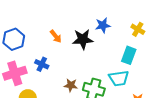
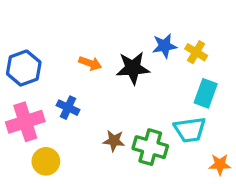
yellow cross: (138, 29) -> (196, 52), moved
orange arrow: (56, 36) -> (90, 63), turned -32

